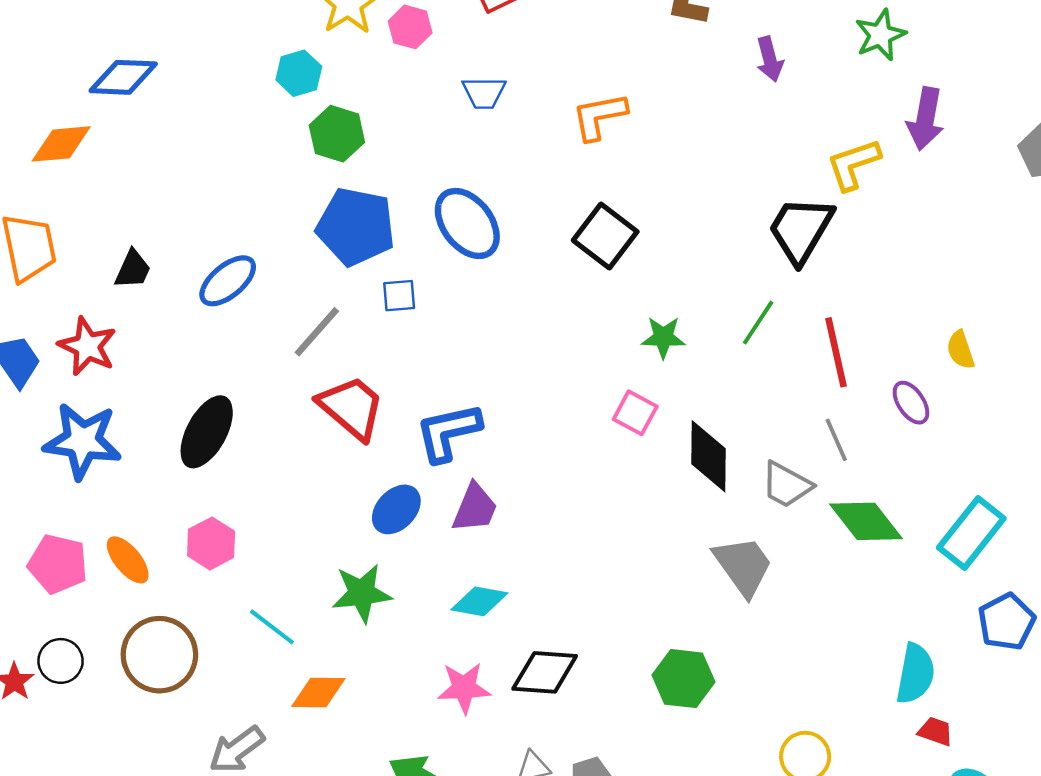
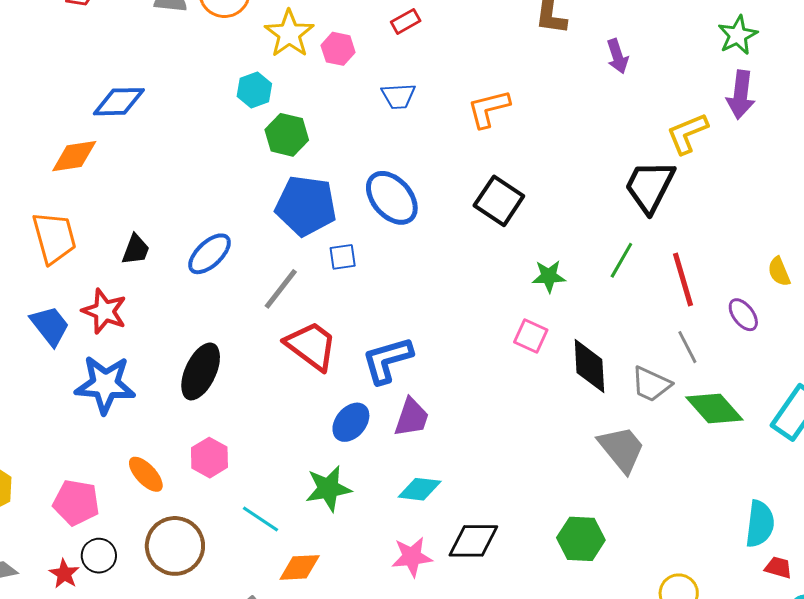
green star: (880, 35) -> (738, 35), moved
pink pentagon: (58, 564) -> (76, 503), moved

